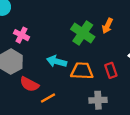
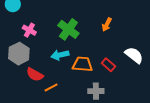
green cross: (83, 33) -> (68, 29), moved
cyan arrow: (57, 61) -> (60, 55), turned -30
red rectangle: (111, 70) -> (108, 65), turned -32

